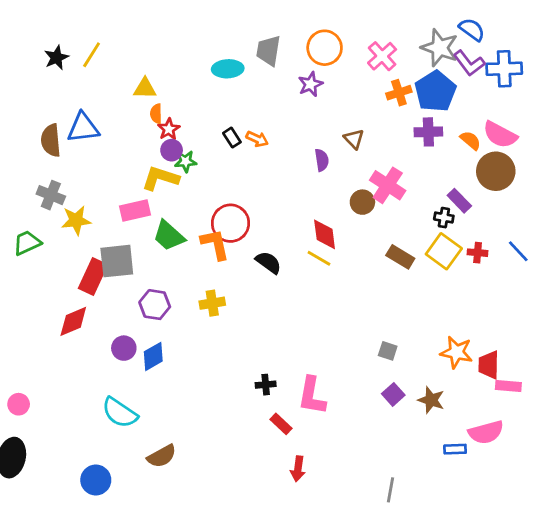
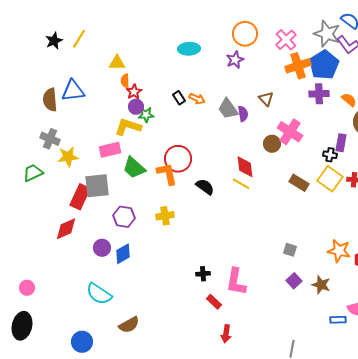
gray trapezoid: (268, 51) -> (228, 109), moved, turned -45
cyan ellipse: (228, 69) -> (189, 49), moved
orange cross: (399, 93) -> (298, 66), size x1.4
purple rectangle: (459, 201) -> (341, 143), turned 54

